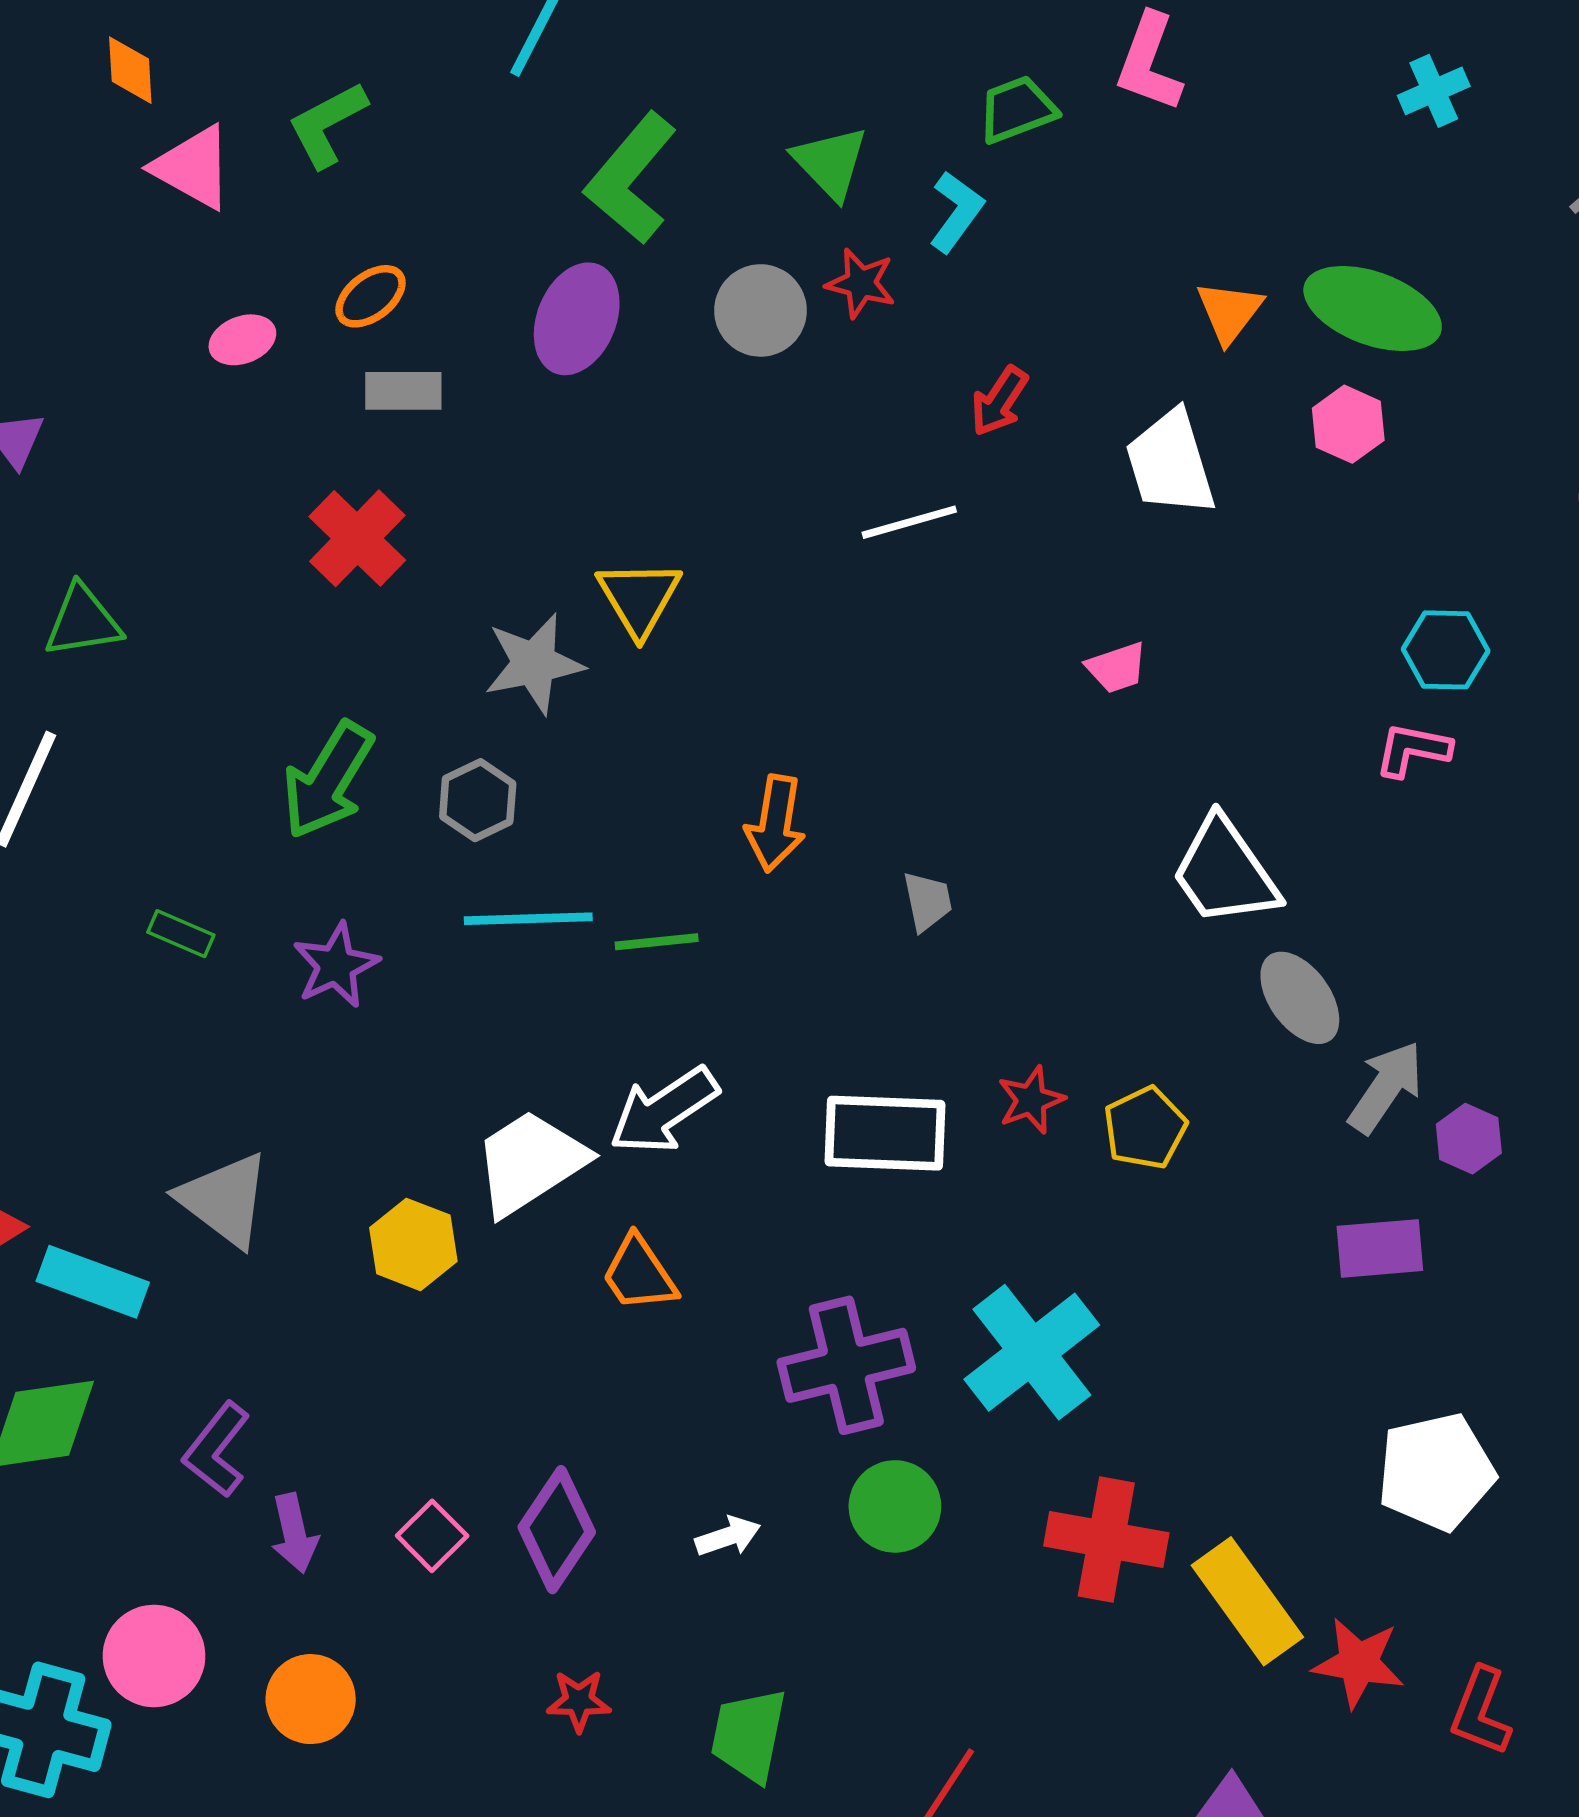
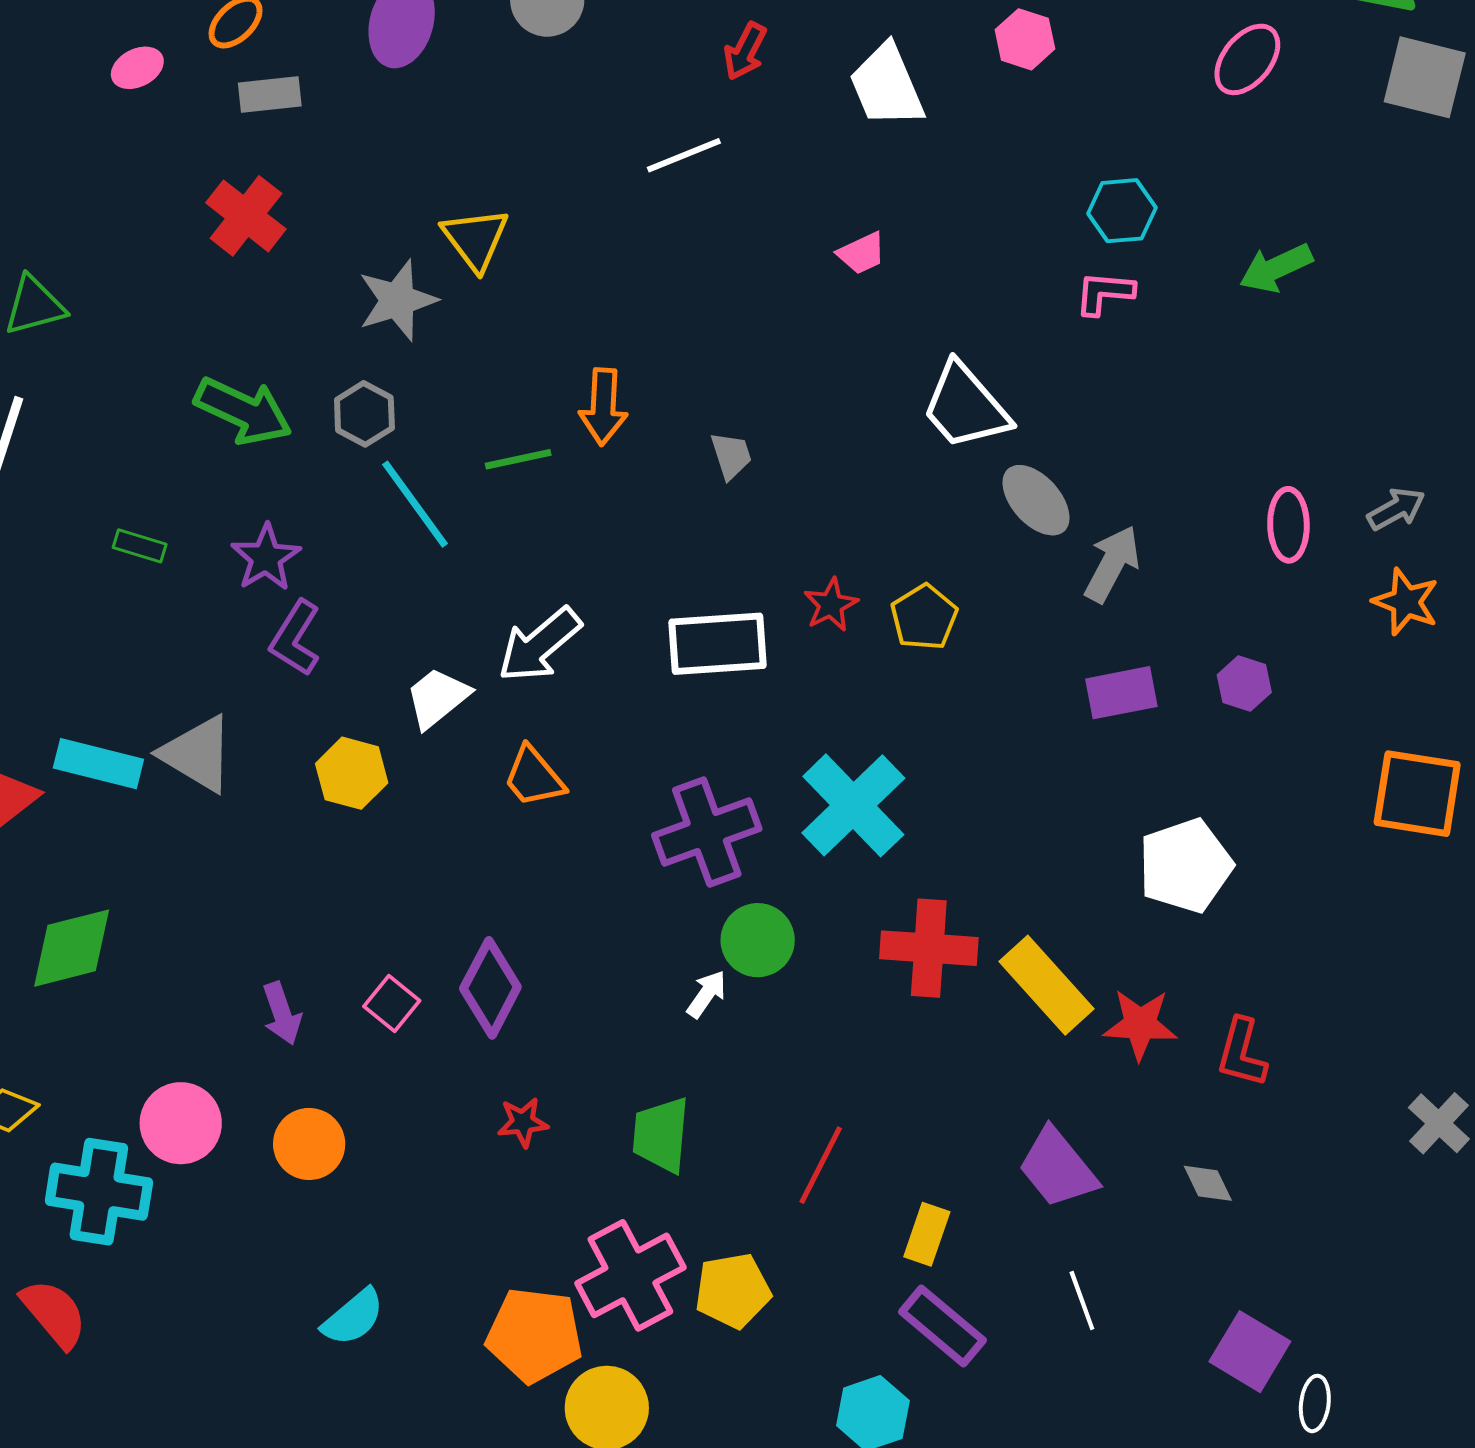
green arrow: (328, 780) -> (243, 411), turned -90
cyan line: (528, 919) -> (415, 504), turned 62
green line: (657, 942) -> (518, 459), moved
purple hexagon: (1469, 1139) -> (1244, 684), moved
white trapezoid: (530, 1162) -> (437, 698), size x0.7
cyan rectangle: (93, 1282) -> (98, 764), moved
purple L-shape: (217, 1450) -> (295, 638), moved
white arrow: (728, 1536) -> (707, 994), moved, turned -30

